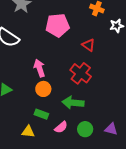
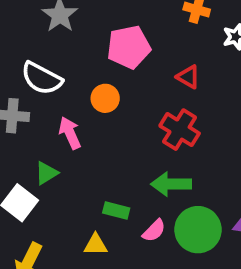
pink arrow: (39, 68) -> (70, 133), moved
orange circle: (43, 89) -> (105, 98), moved
green circle: (85, 129) -> (198, 230), size x1.6

